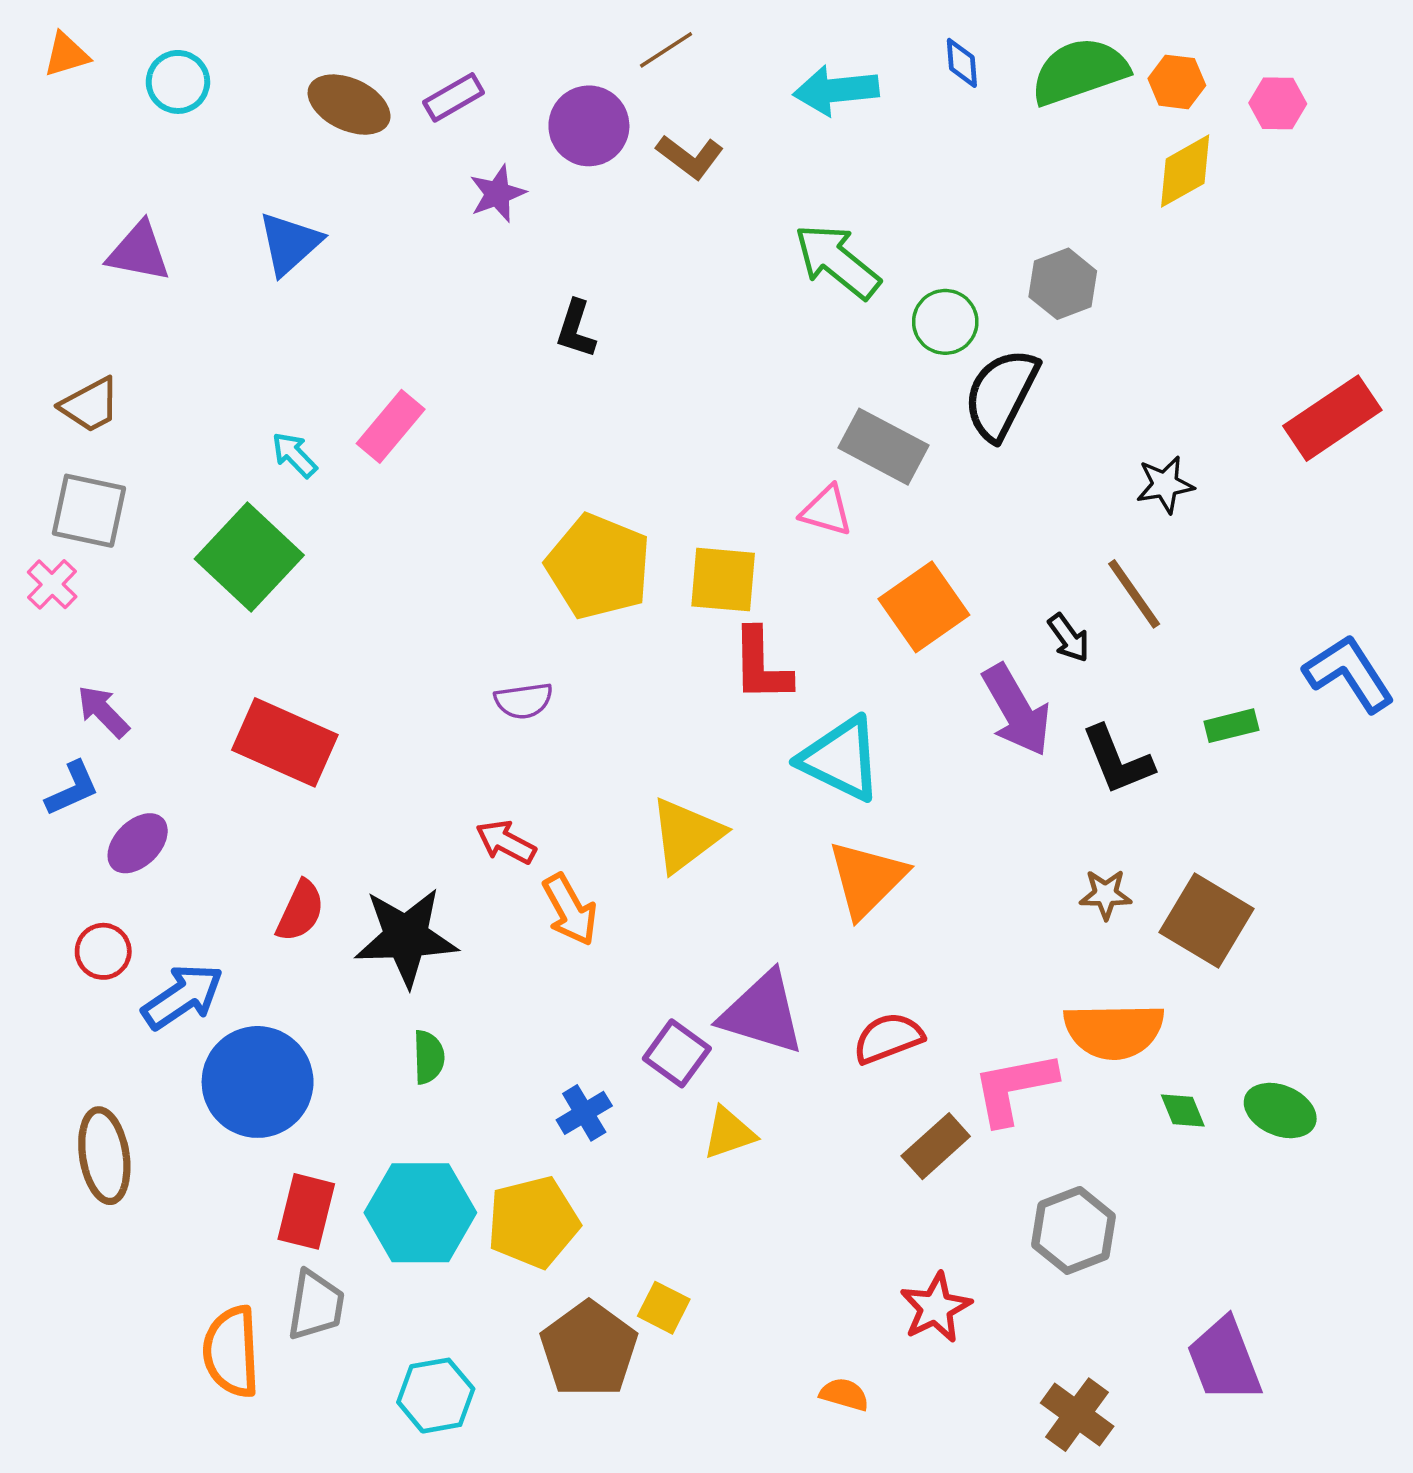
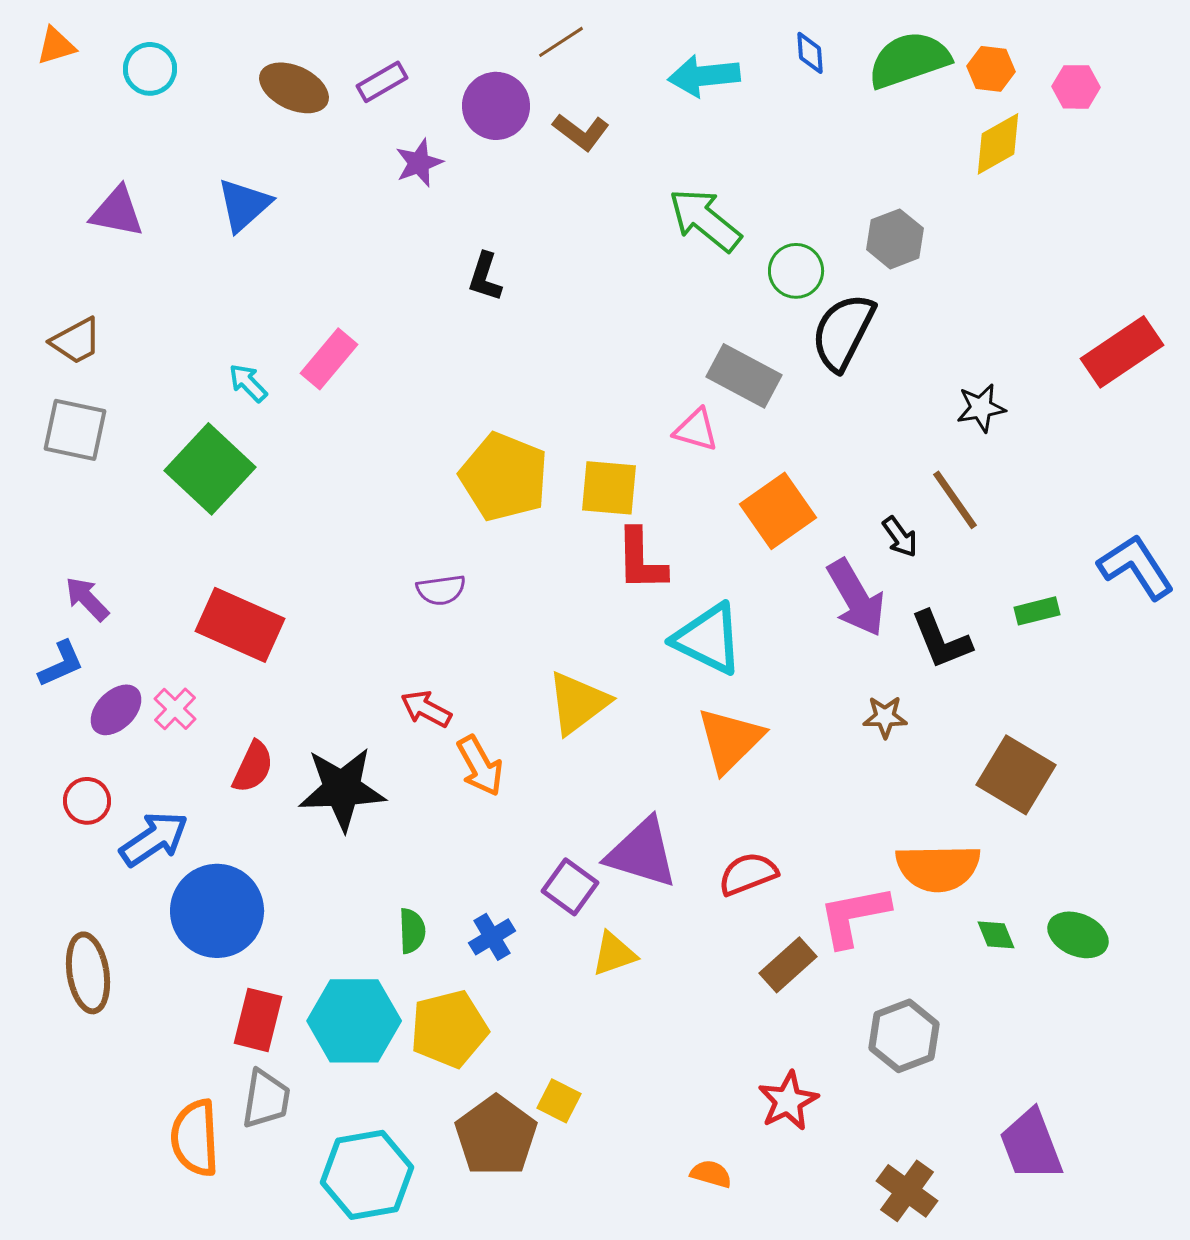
pink cross: (52, 584) -> (175, 709), moved
brown star: (1106, 894) -> (885, 717), moved
green semicircle: (429, 1057) -> (412, 931), moved
cyan hexagon: (436, 1396) -> (367, 1175), size x1.4

